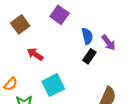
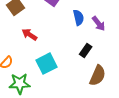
black rectangle: (89, 56) -> (86, 51), moved

